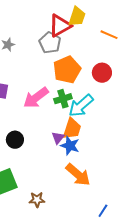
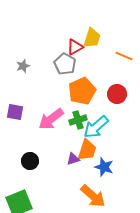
red triangle: (60, 26) -> (75, 47), size x0.7
purple triangle: (58, 138) -> (73, 159), turned 32
blue star: (70, 146) -> (104, 167), moved

